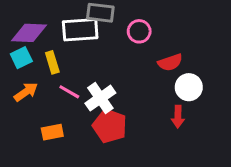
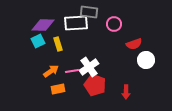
orange arrow: (26, 92) -> (51, 71), moved
pink line: (69, 92) -> (72, 71), moved, turned -40
red arrow: (178, 117) -> (126, 92), moved

